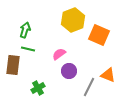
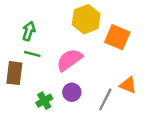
pink semicircle: (59, 54) -> (69, 60), size x1.6
purple circle: (69, 71) -> (72, 92), moved

